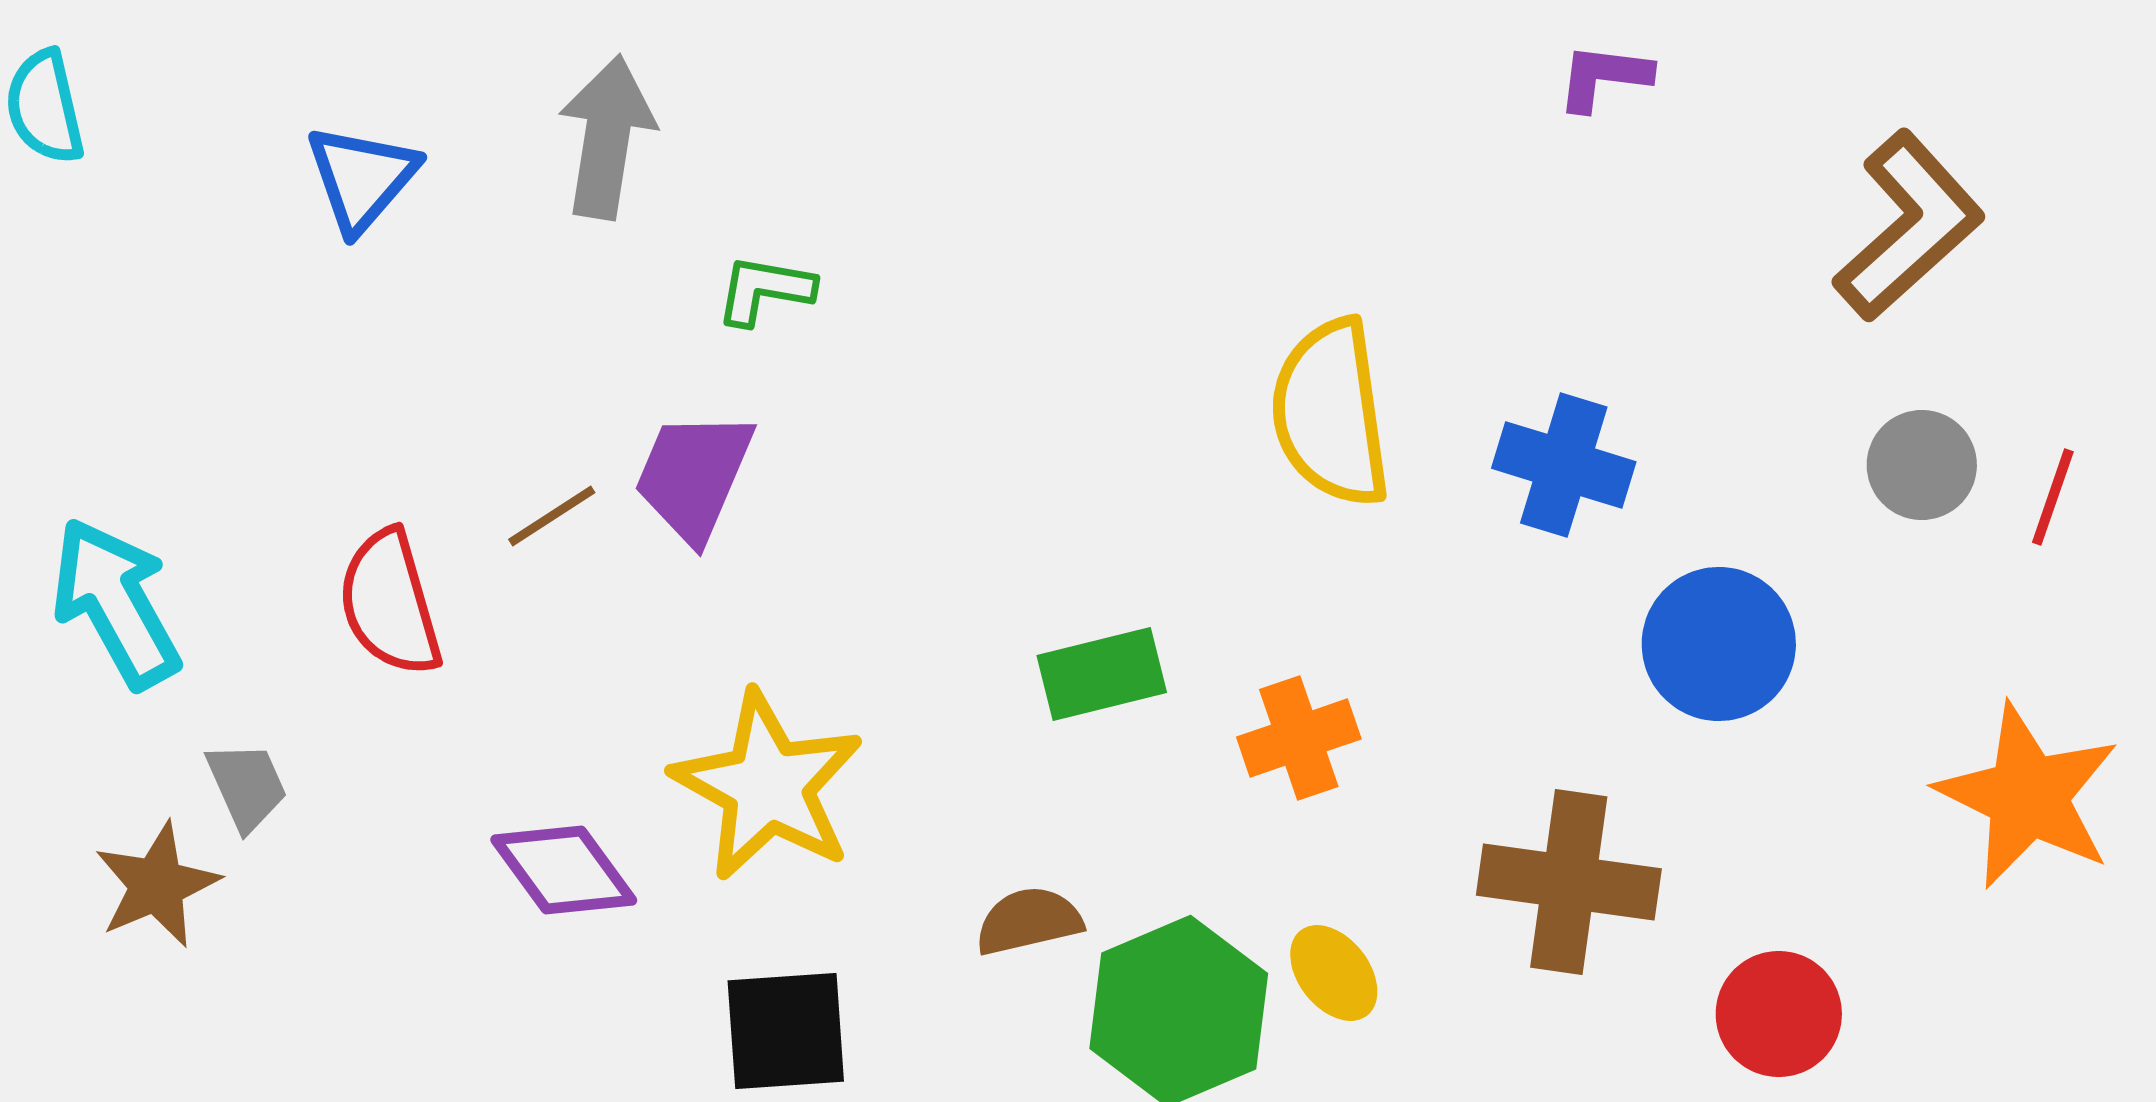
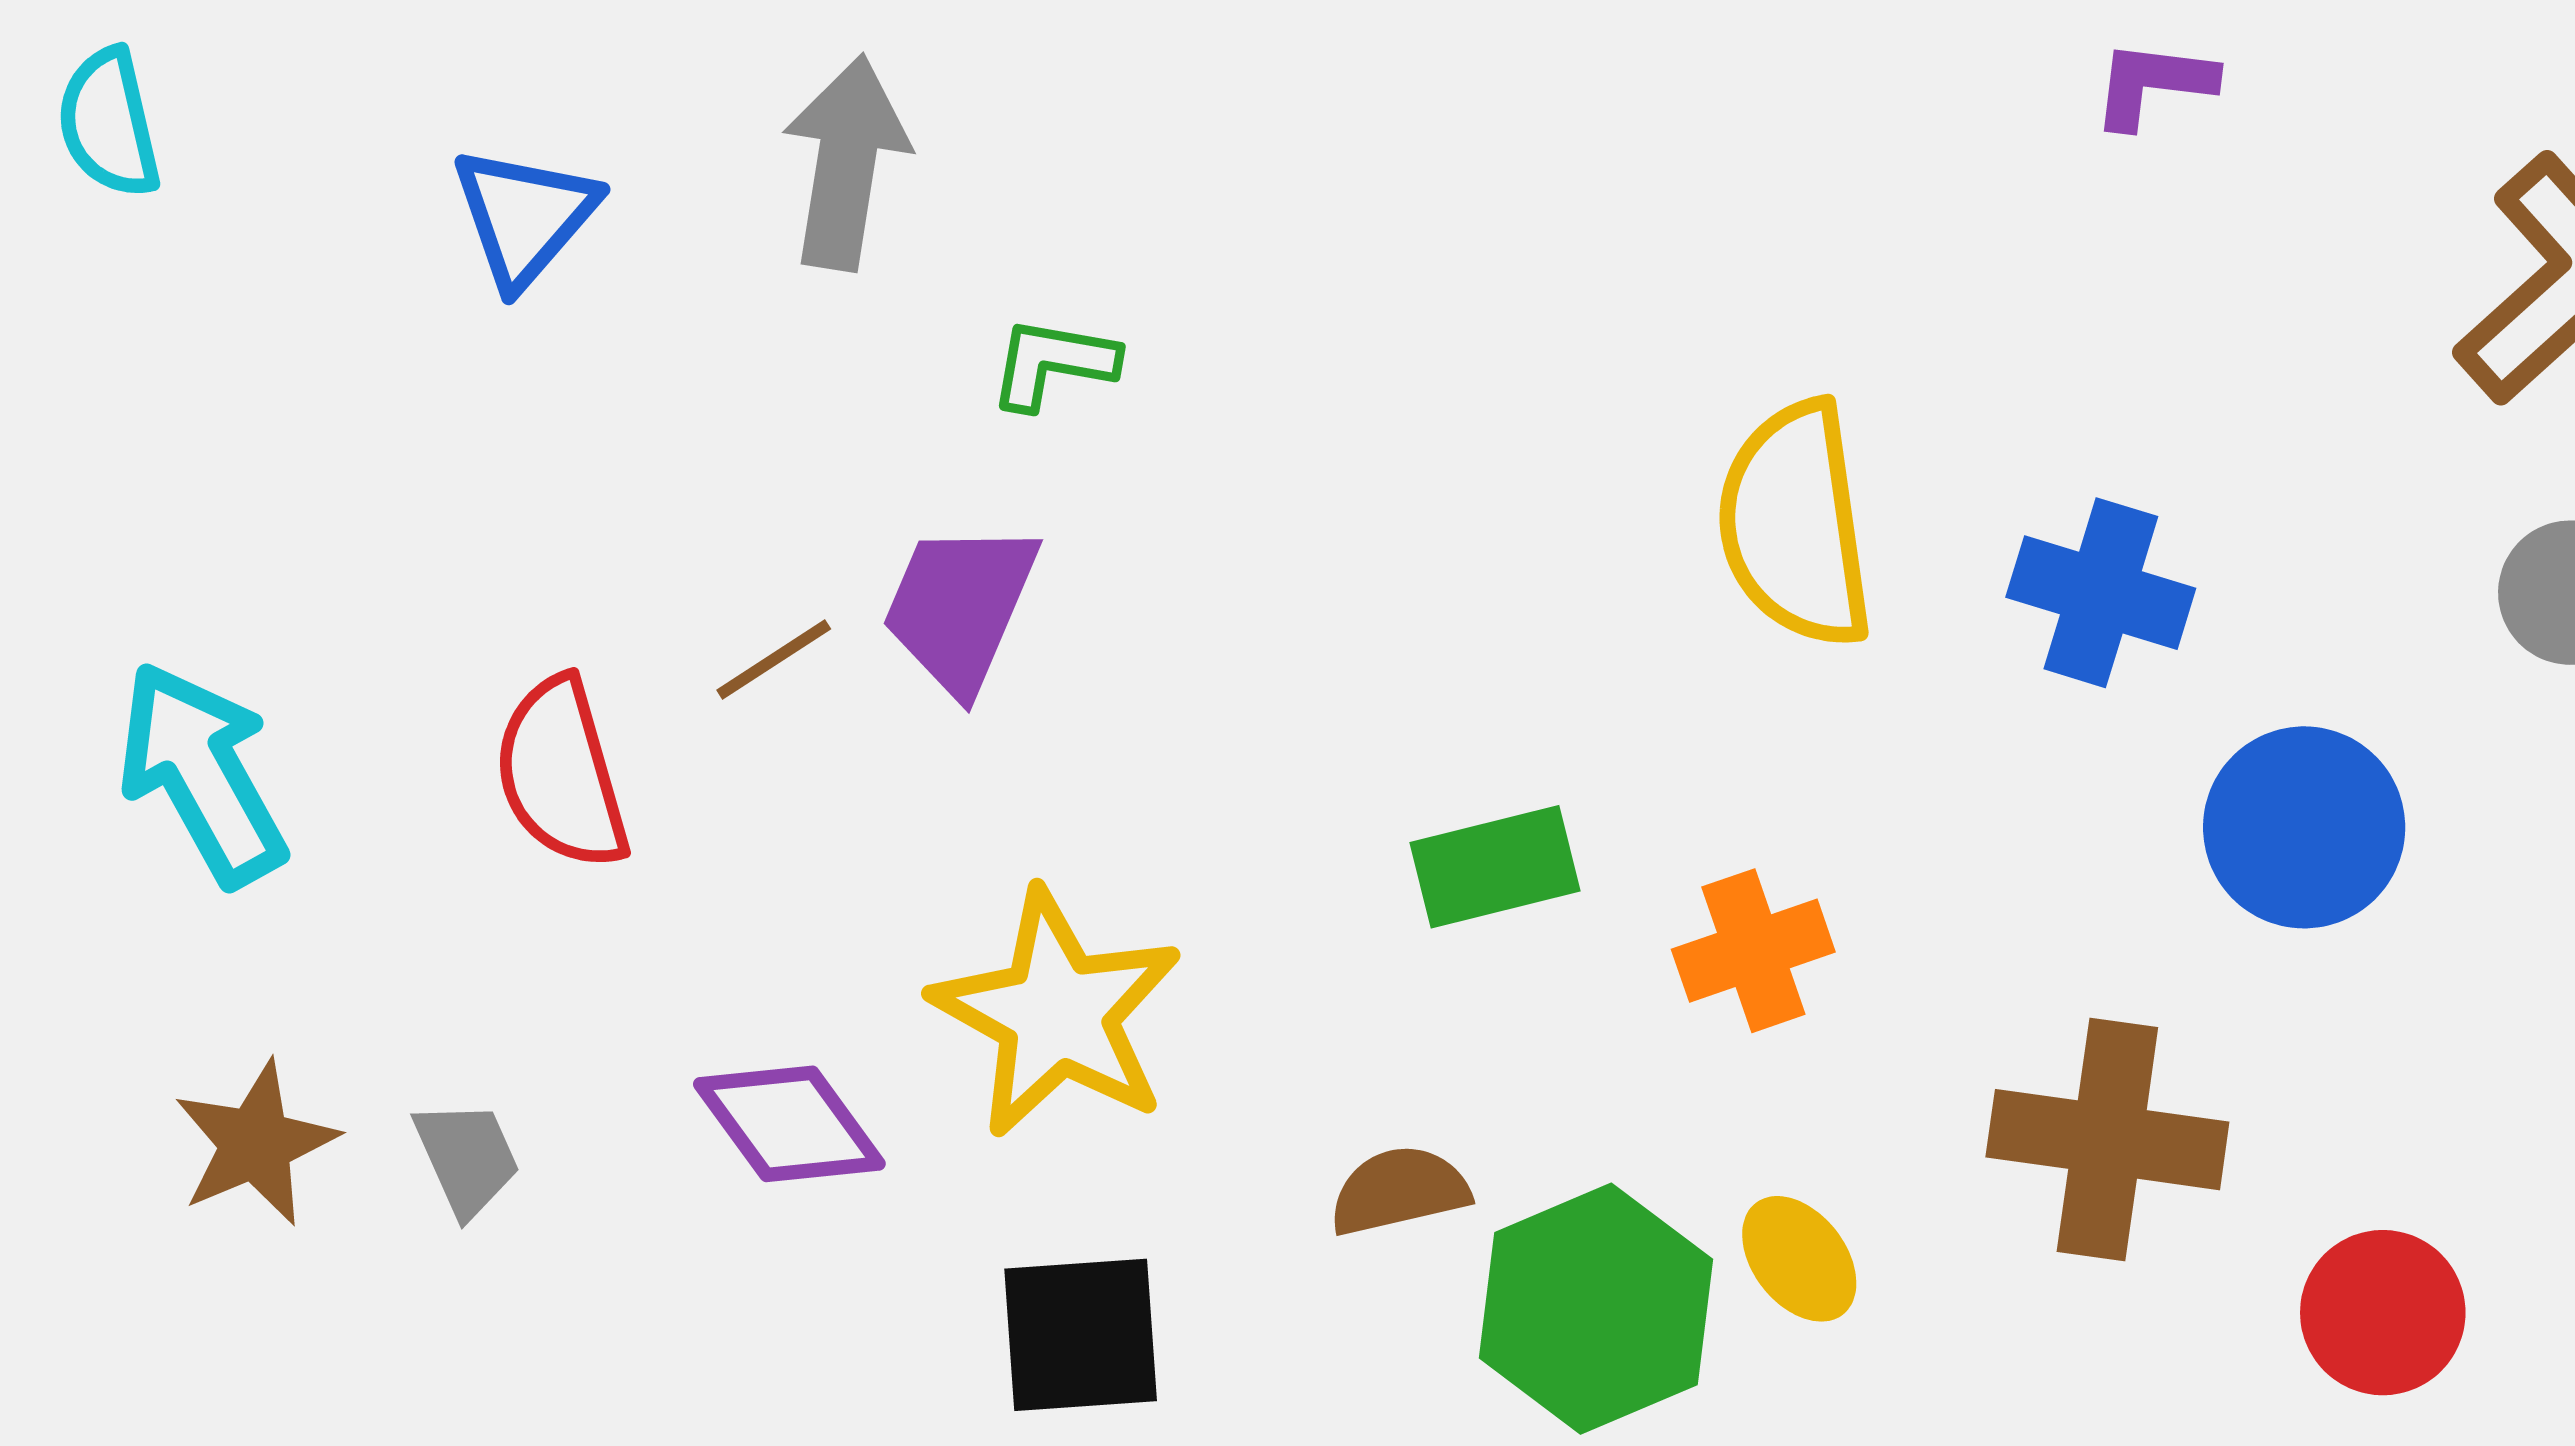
gray trapezoid: (247, 786) -> (467, 1158), moved

